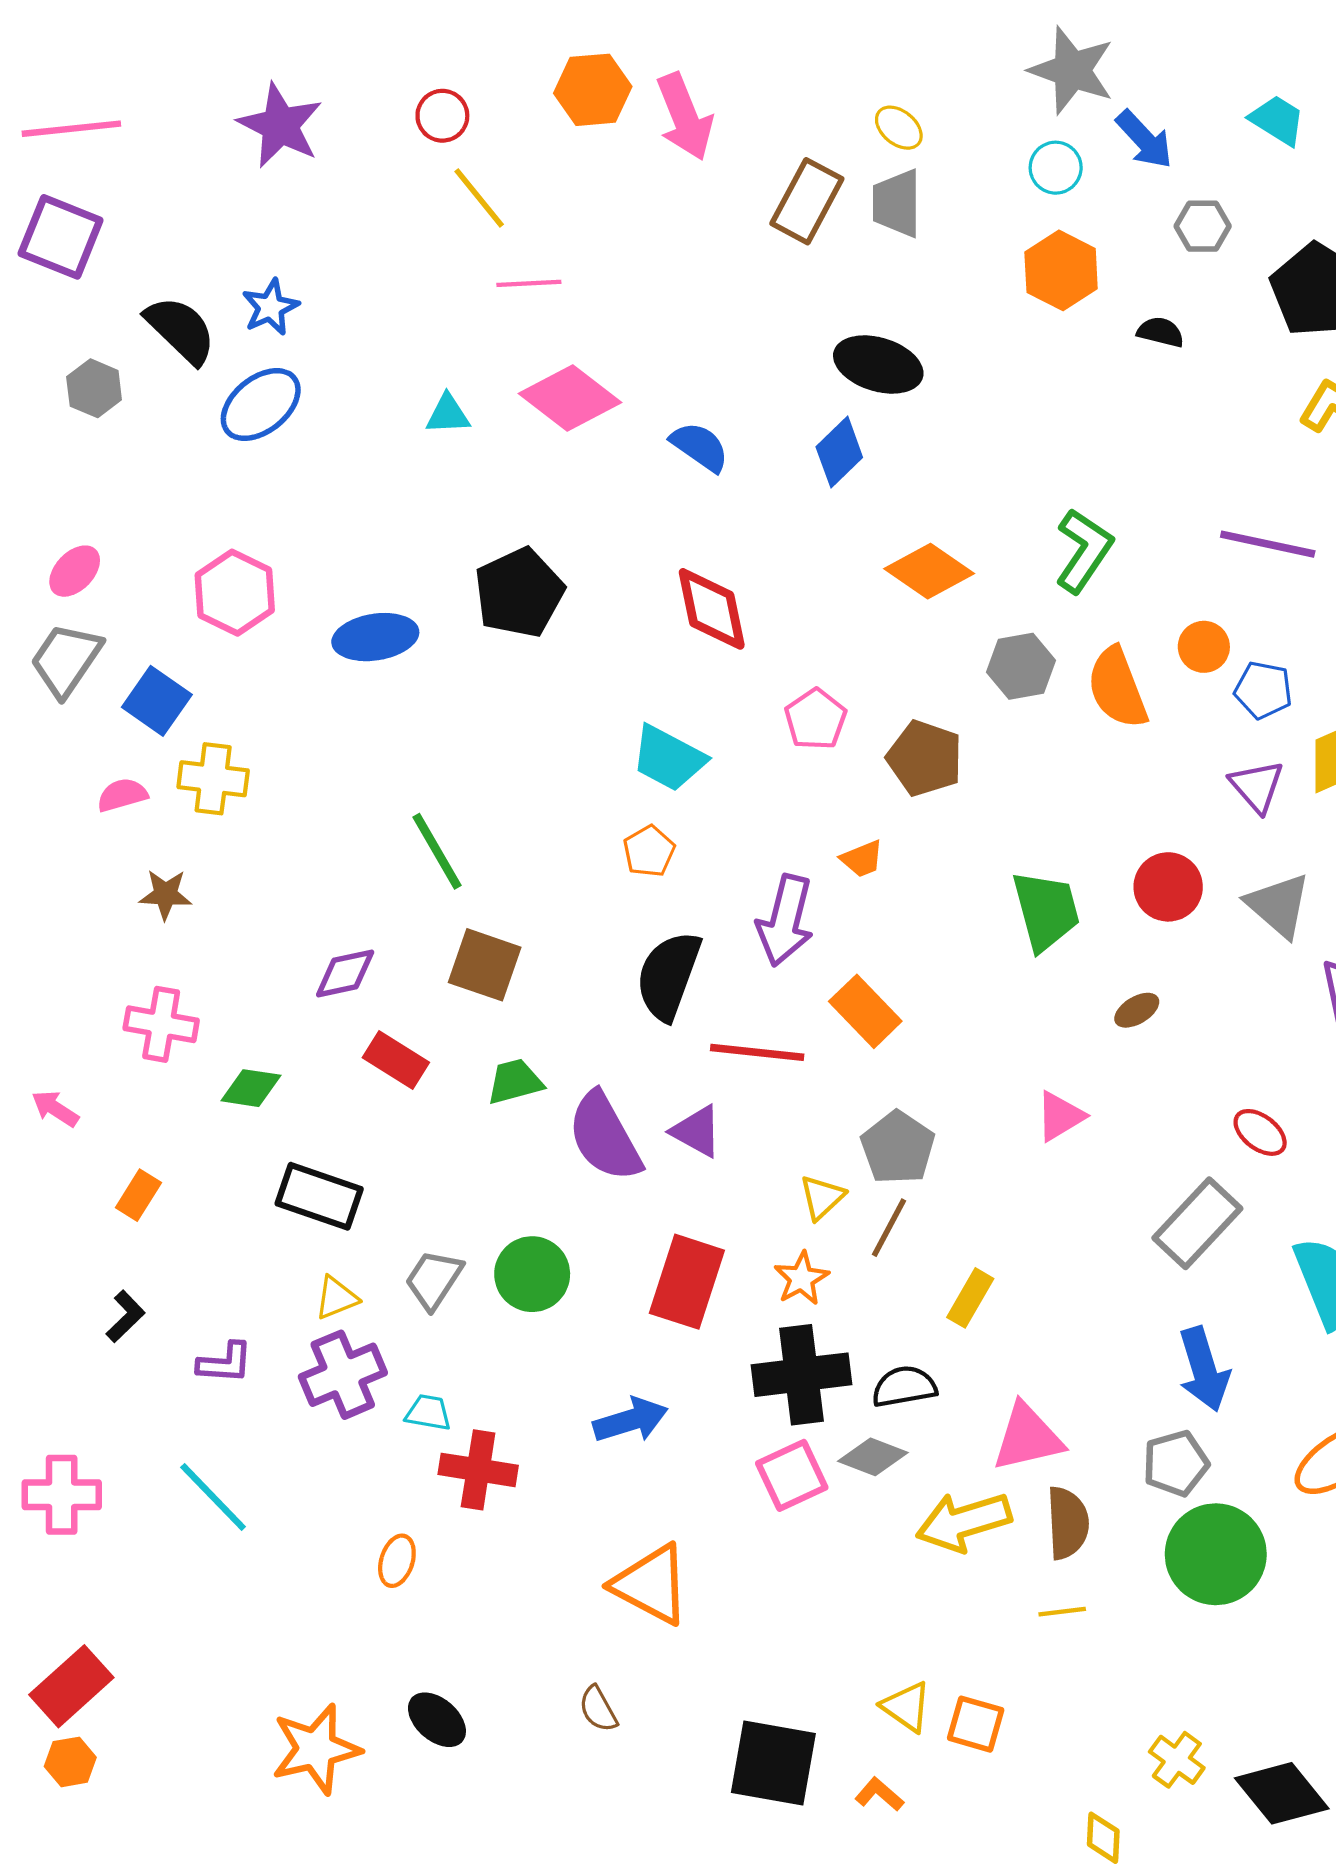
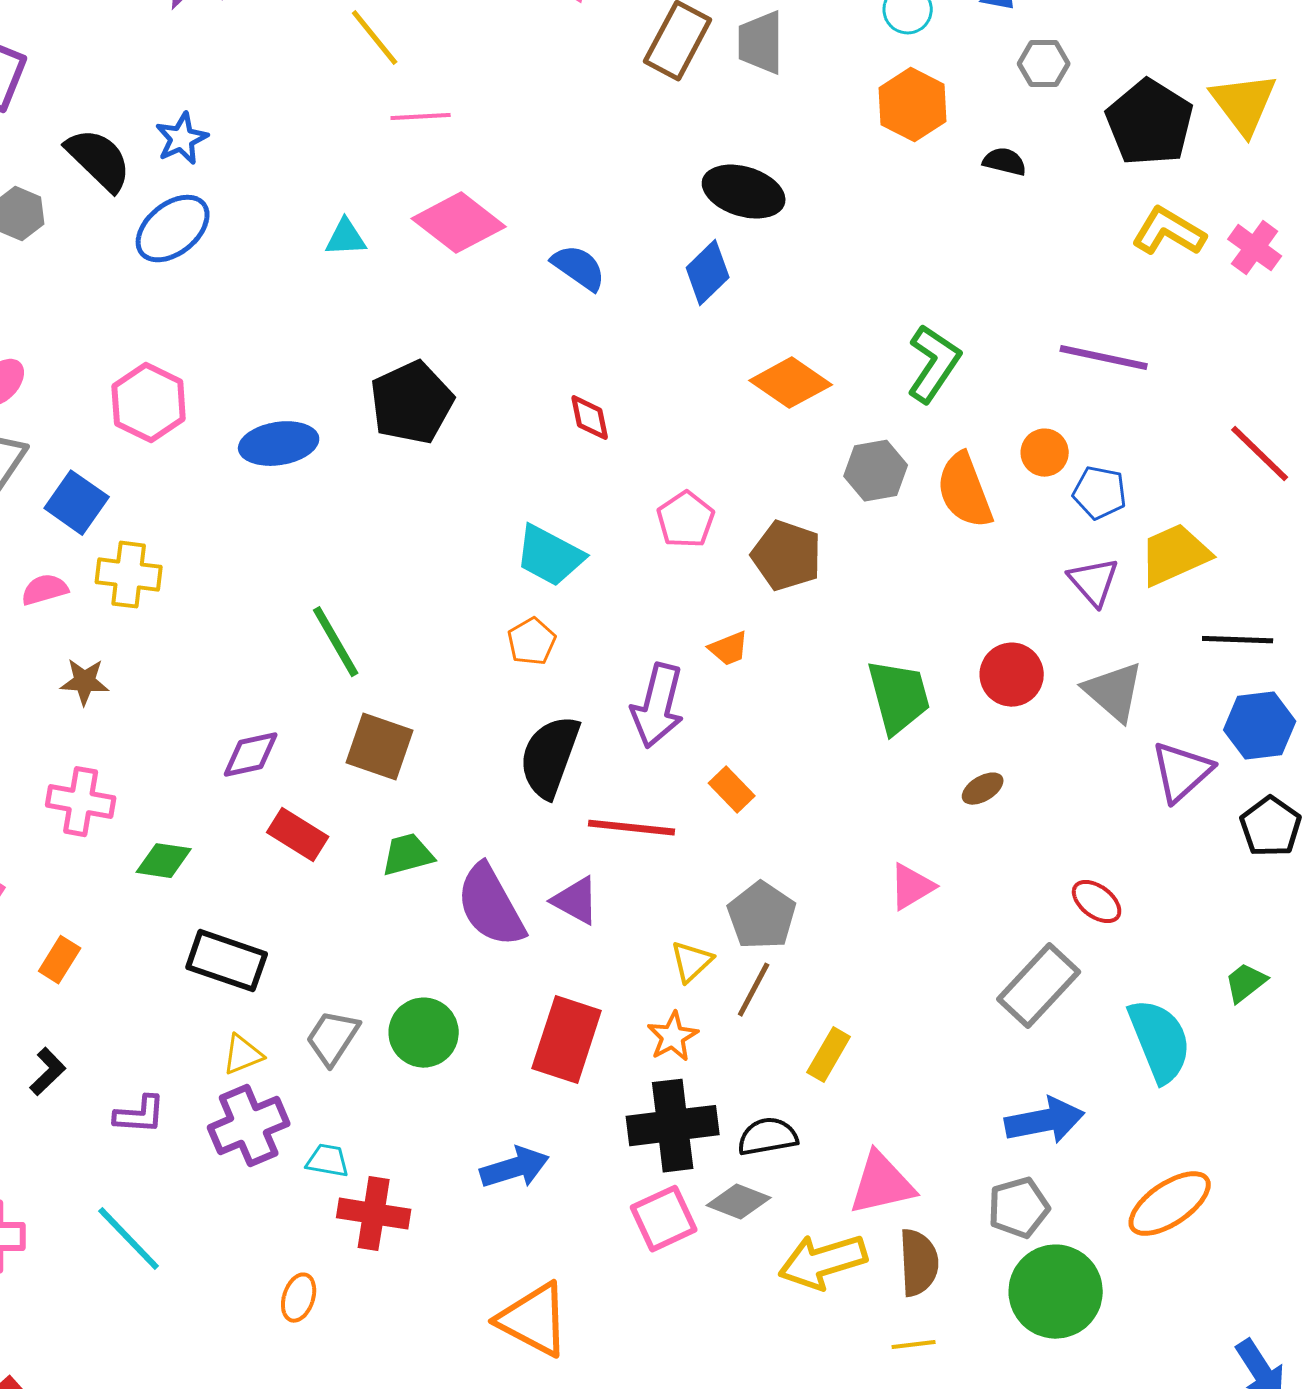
red diamond: (712, 609) -> (590, 418), size x0.6
orange rectangle: (865, 1011) -> (732, 790), size x0.7
blue arrow: (1204, 1369) -> (1045, 1121), turned -84

